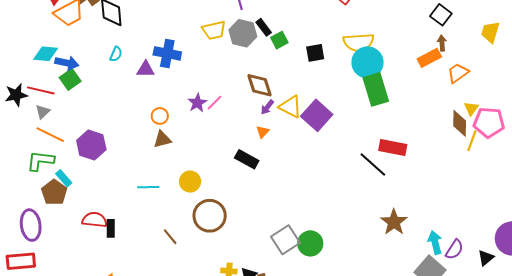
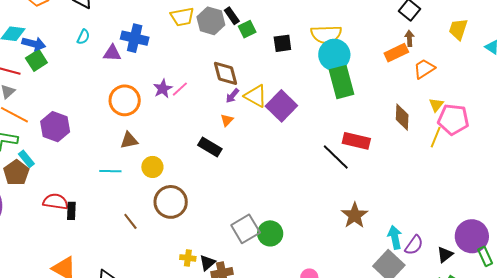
orange circle: (160, 116) -> (125, 100), size x1.8
brown diamond: (460, 123) -> (402, 117), moved
brown triangle: (162, 139) -> (129, 140), moved

